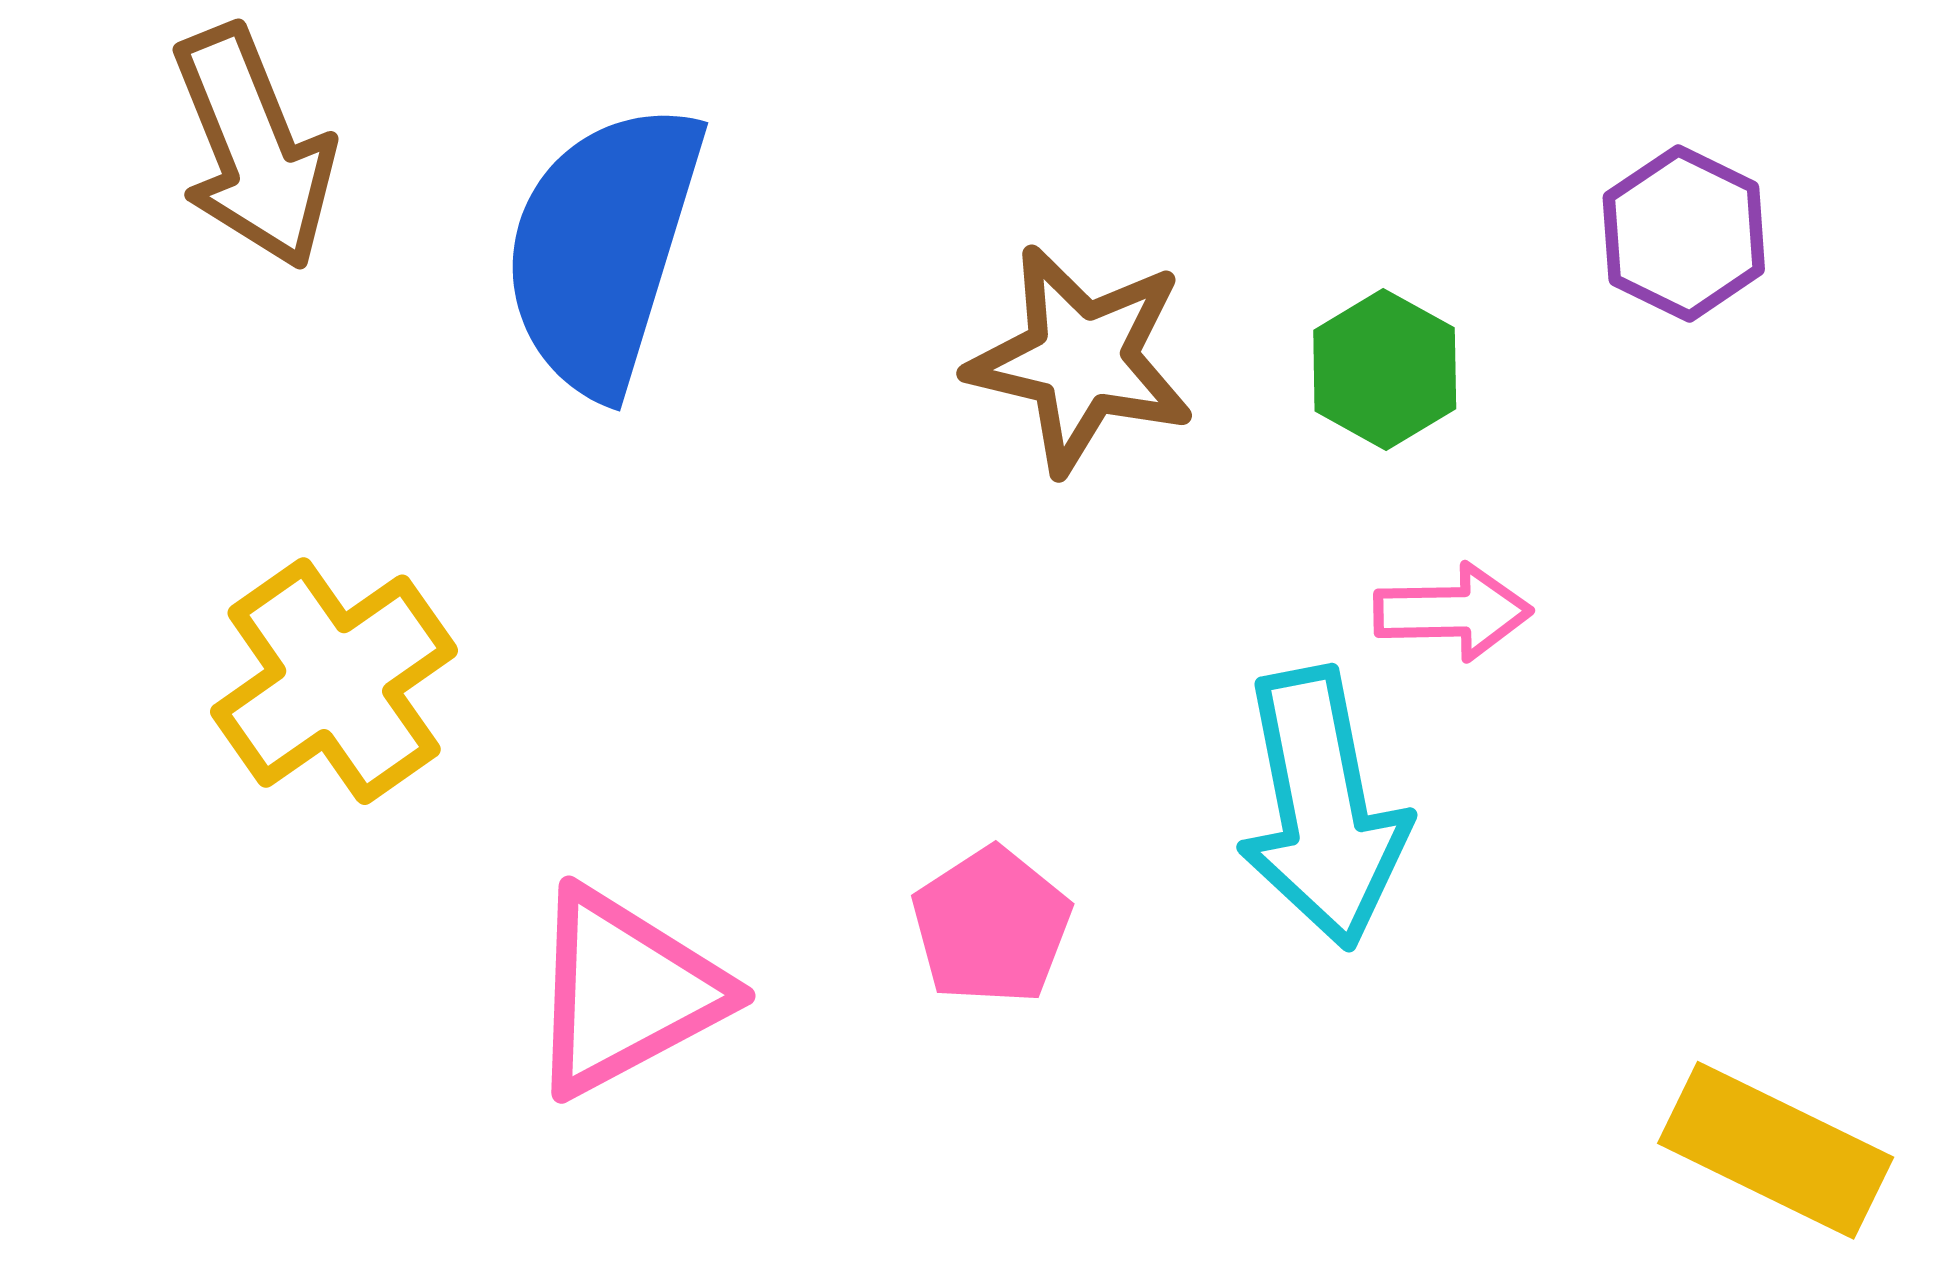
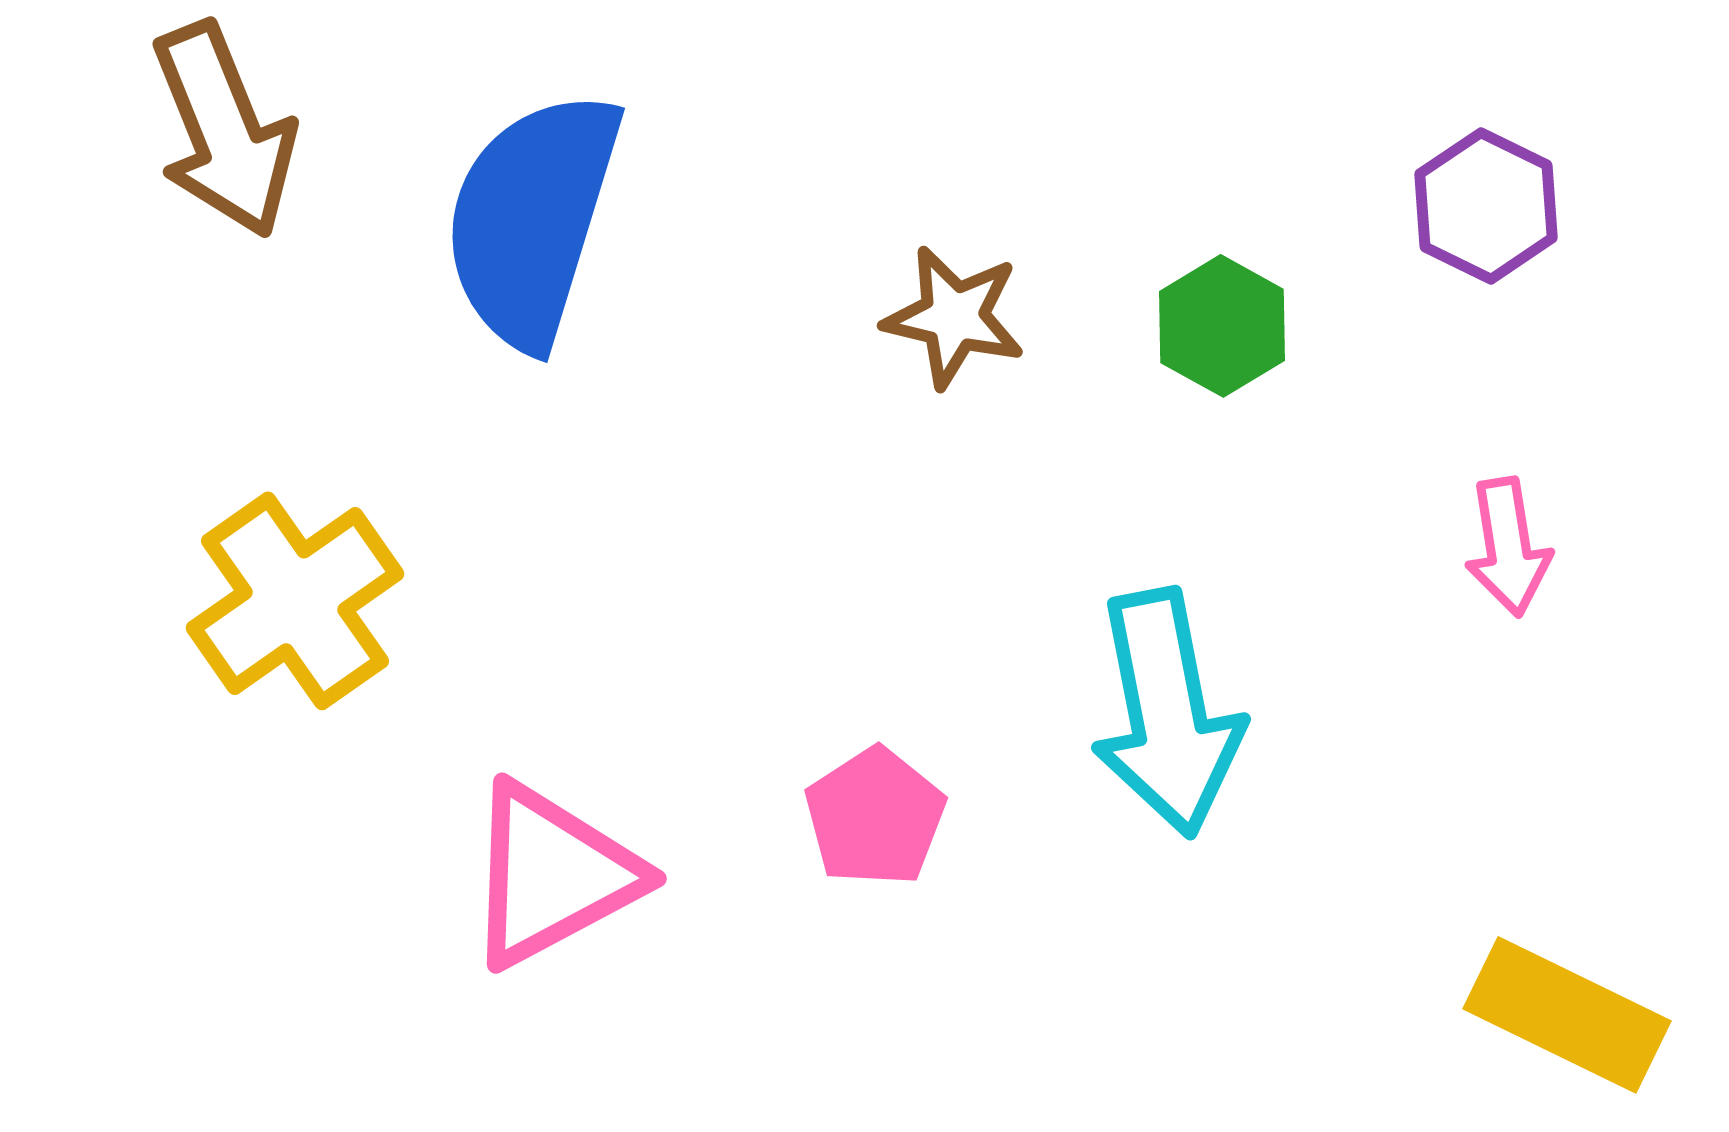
brown star: (1081, 359) -> (954, 317), size x0.7
pink arrow: (1453, 612) -> (1508, 547), moved, turned 82

